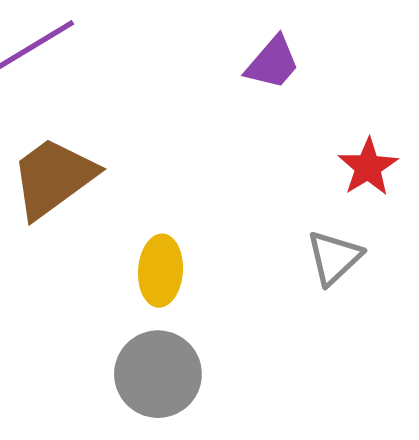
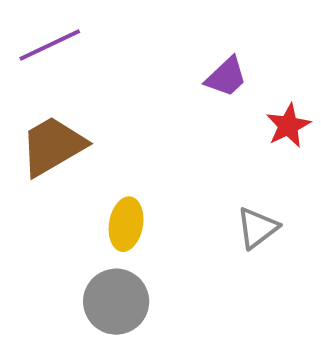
red star: (368, 167) -> (288, 126), moved

